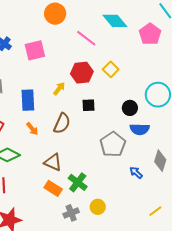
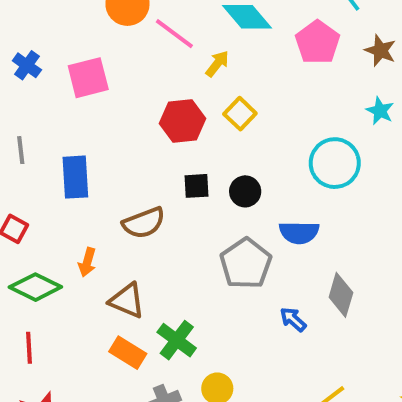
pink line: (86, 38) -> (174, 34), moved
yellow arrow: (59, 89) -> (217, 64), moved
black circle: (130, 108) -> (245, 191), moved
brown semicircle: (62, 123) -> (144, 223), turned 45
orange arrow: (32, 129) -> (87, 262), moved, turned 56

